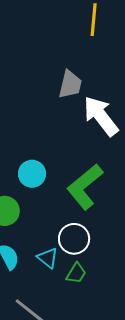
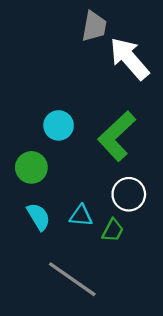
white circle: (74, 239) -> (129, 194), moved
cyan triangle: (48, 258) -> (81, 216), turned -30

